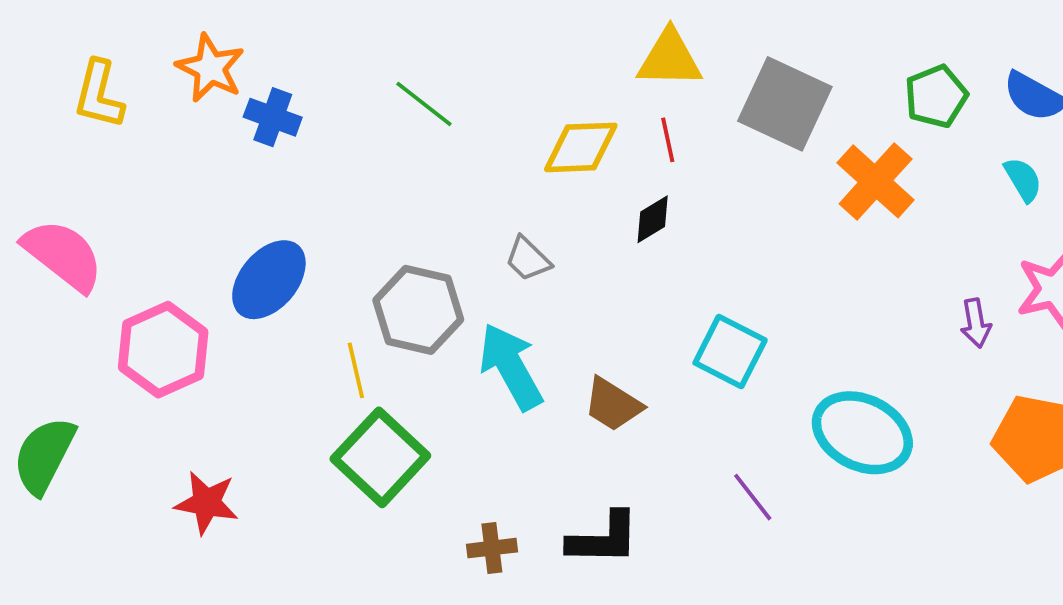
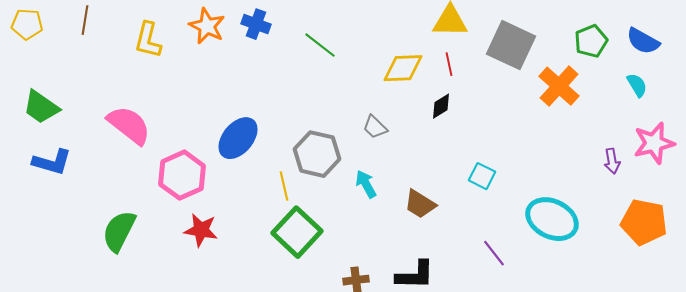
blue cross: (273, 117) -> (256, 24), moved
cyan square: (730, 352) -> (482, 176), size x0.7
cyan arrow: (511, 367) -> (366, 184), size x0.6
red star: (207, 503) -> (201, 230), moved

